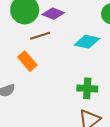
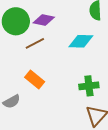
orange rectangle: (27, 61) -> (35, 79), moved

